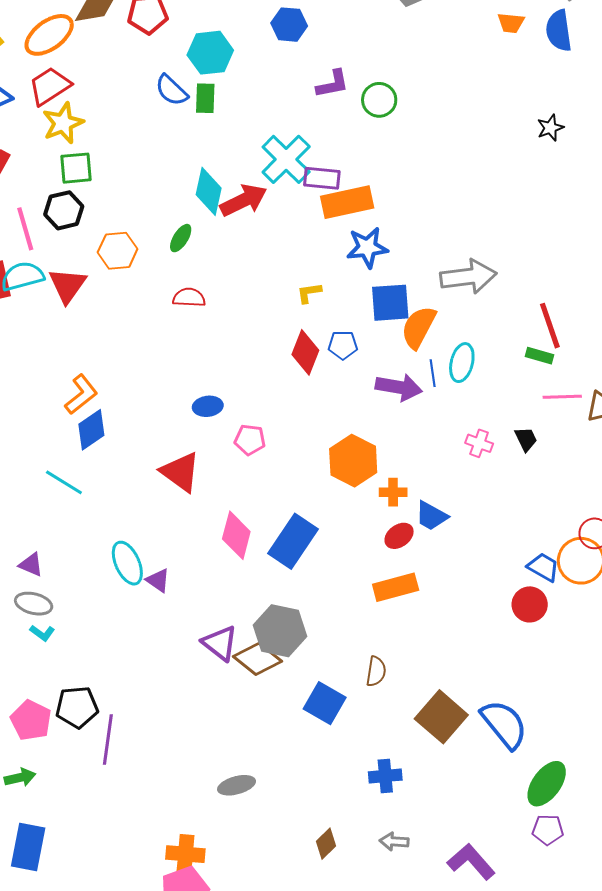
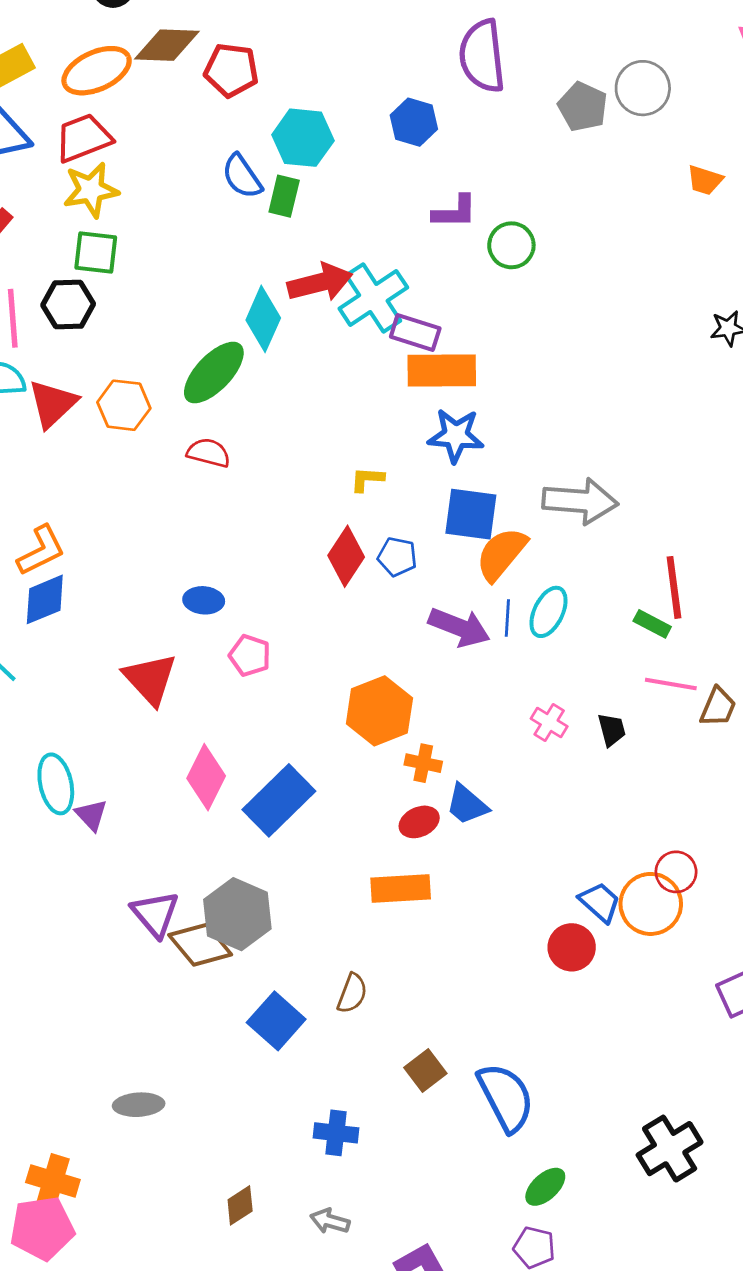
red arrow: (244, 200) -> (320, 282), moved
green ellipse: (181, 238) -> (214, 373), size x1.8
orange hexagon: (118, 251) -> (124, 405), moved
brown square: (441, 717) -> (425, 1071), size x0.6
green ellipse: (547, 784) -> (545, 1187), size x0.7

